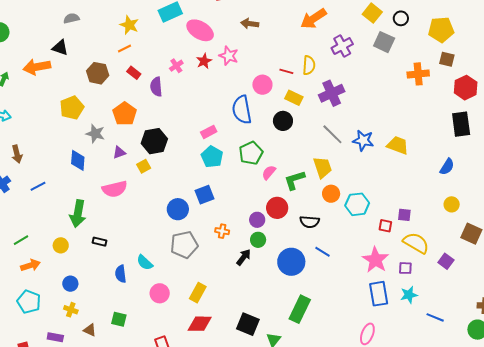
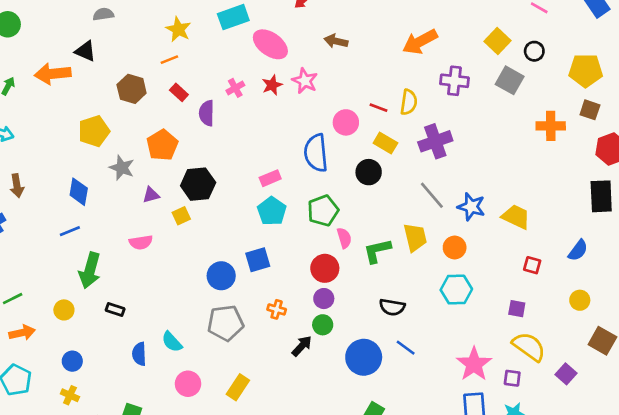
purple cross: (342, 46) -> (454, 81), turned 30
blue diamond: (78, 160) -> (79, 192), moved
pink semicircle: (269, 172) -> (344, 238), turned 119
blue line: (38, 186) -> (70, 231), moved
pink semicircle: (115, 189) -> (141, 242), size x0.7
orange circle: (331, 194) -> (455, 247), moved
red circle: (277, 208) -> (325, 268), moved
red square: (385, 226) -> (532, 265), moved

